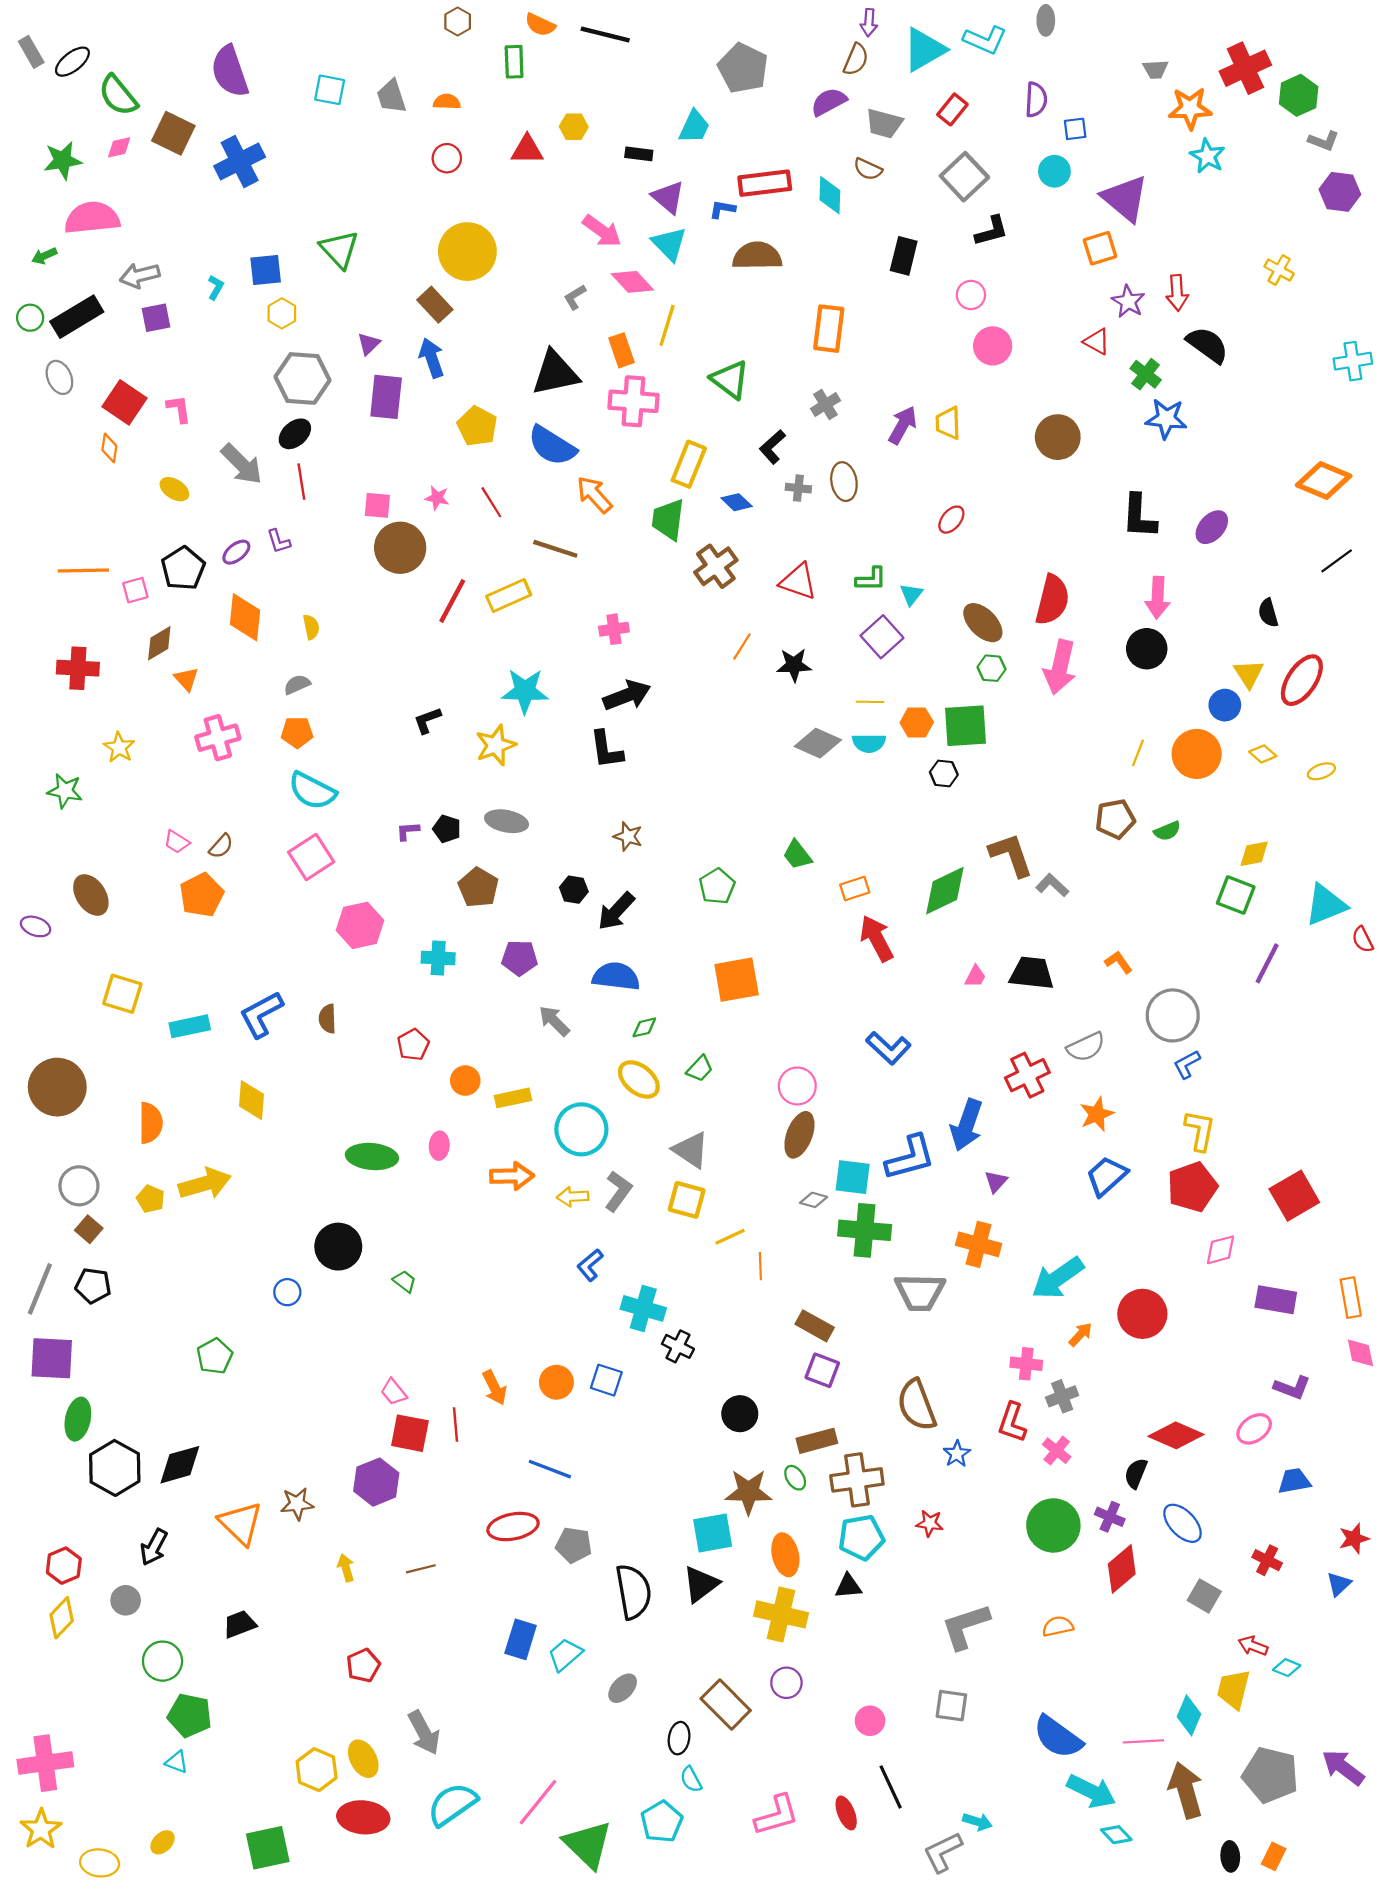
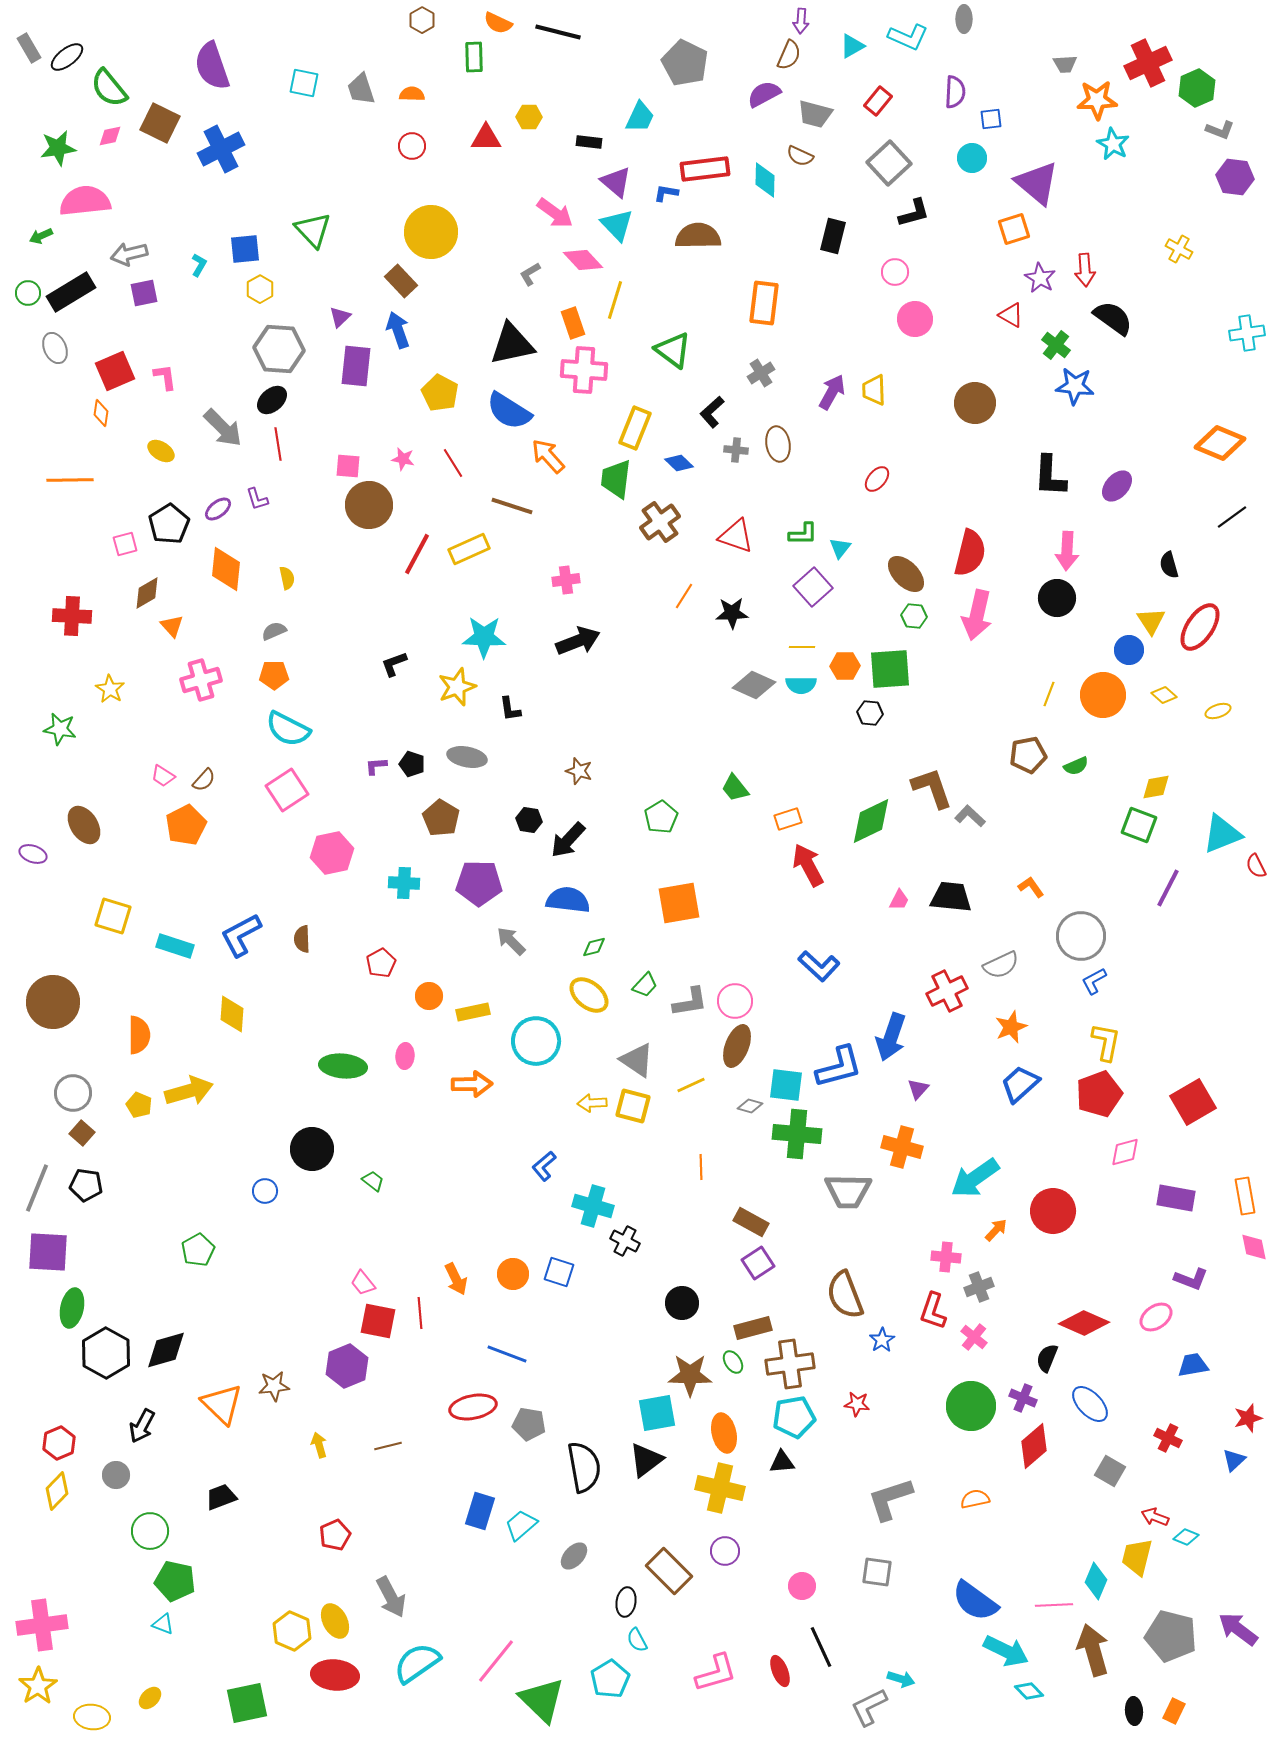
cyan triangle: (924, 50) -> (852, 46), size x0.6
red square: (125, 402) -> (115, 371), turned 33
orange line: (83, 571) -> (70, 480), moved
black L-shape: (606, 750) -> (510, 709), moved, size x0.7
purple pentagon: (520, 958) -> (479, 883), size x1.4
cyan rectangle: (190, 1026) -> (175, 946), turned 30
gray L-shape: (618, 1191) -> (690, 1002), moved, turned 45
yellow arrow: (573, 1197) -> (592, 1103), moved
yellow line: (730, 1237) -> (691, 1085), moved
purple square: (822, 1370) -> (758, 1263), turned 36

